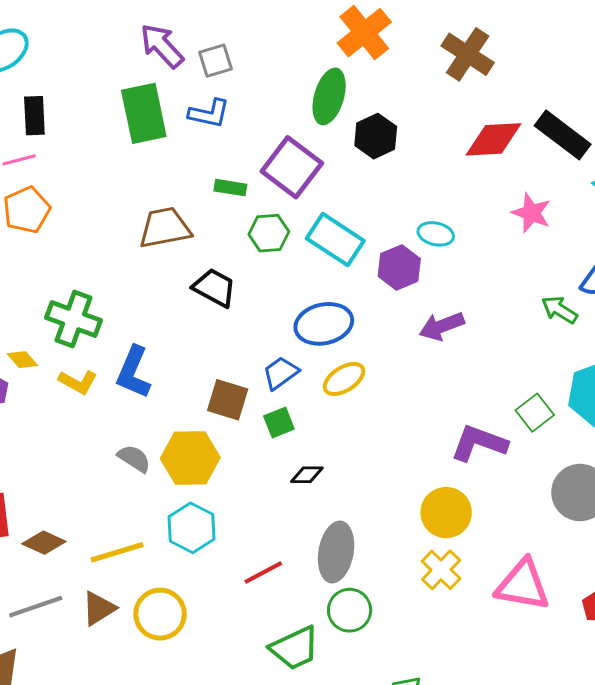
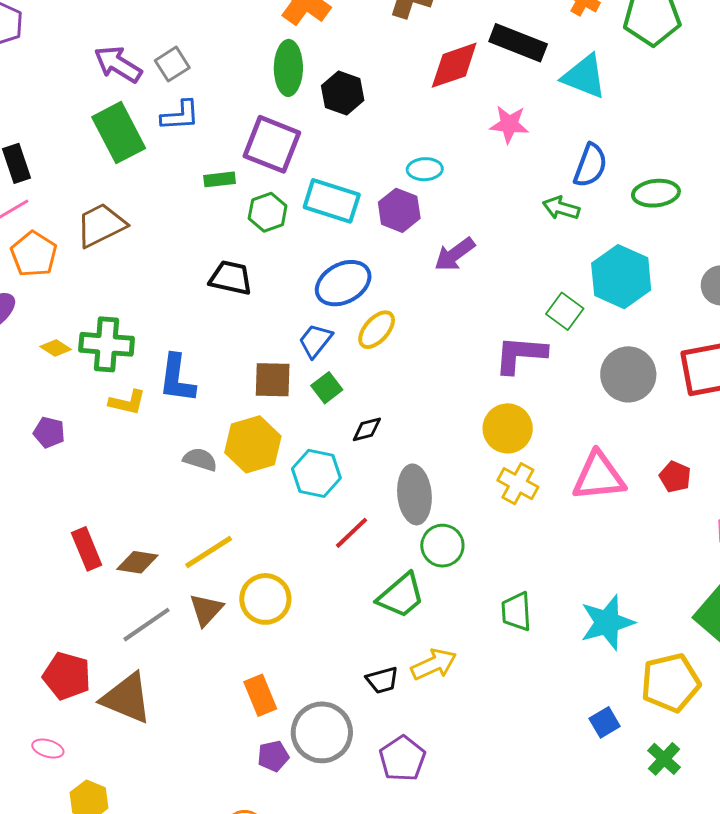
brown trapezoid: (165, 228) -> (101, 225), moved
yellow diamond: (22, 360) -> (56, 348), moved
cyan hexagon: (192, 528) -> (316, 473), moved

